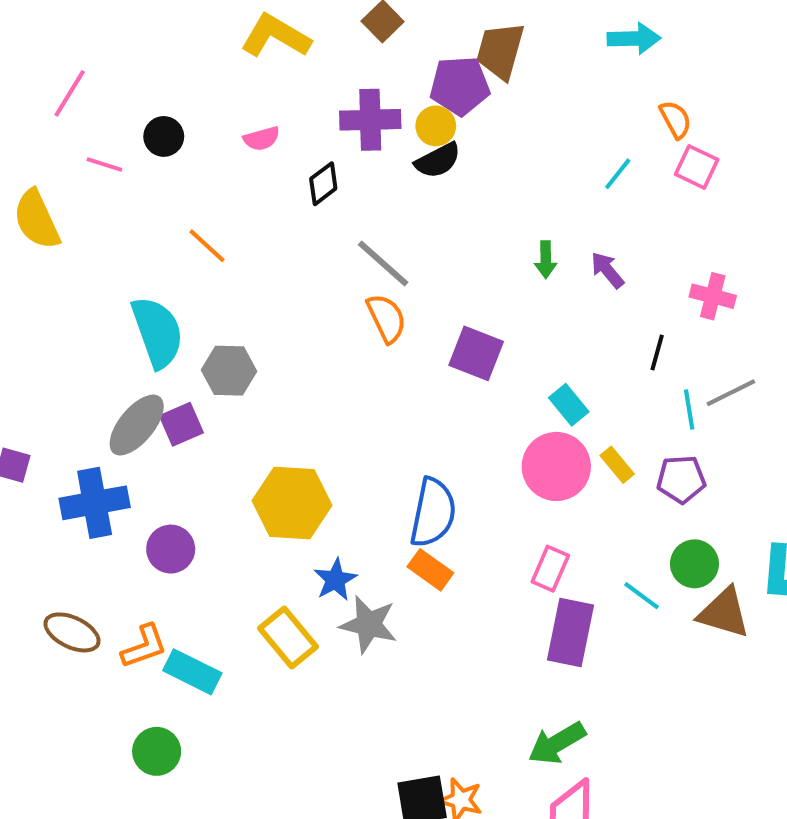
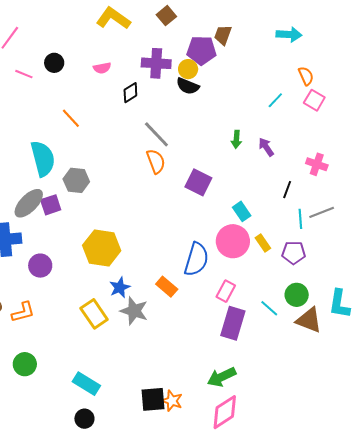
brown trapezoid: (500, 51) -> (223, 35), size x0.7
black semicircle: (438, 160) -> (188, 86), turned 45
blue semicircle: (433, 513) -> (196, 259), moved
cyan rectangle: (192, 672) -> (86, 384), moved

